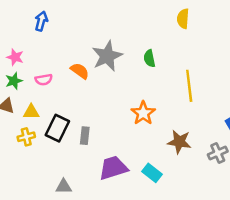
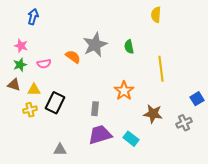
blue arrow: (41, 21) -> (33, 17), moved
gray rectangle: (85, 136) -> (95, 109), moved

